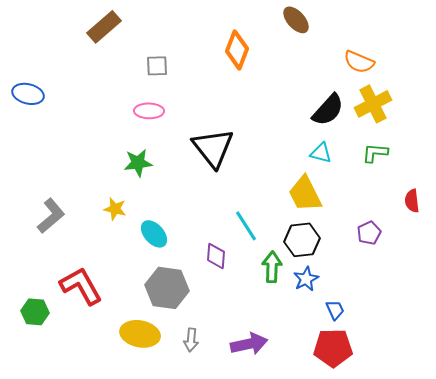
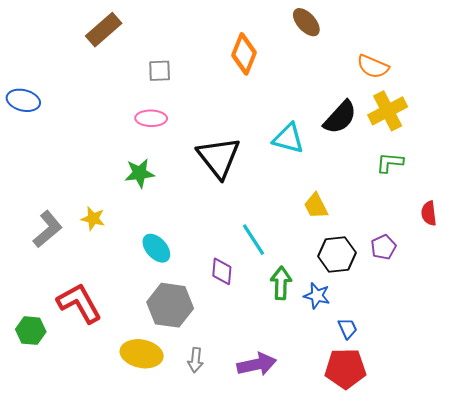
cyan triangle: (321, 153) -> (288, 138), moved, size x1.4
yellow trapezoid: (305, 194) -> (316, 206), size x0.7
yellow star: (115, 209) -> (93, 219), moved
black hexagon: (302, 240) -> (337, 255), moved
blue star: (306, 279) -> (317, 296), turned -30

